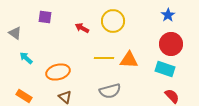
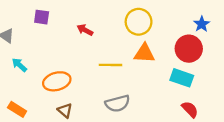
blue star: (168, 15) -> (202, 24), moved
yellow circle: (113, 21) -> (139, 22), moved
orange triangle: (129, 60) -> (144, 53), moved

